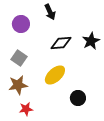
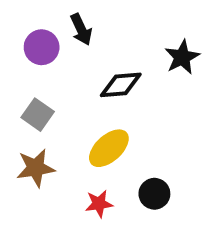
black arrow: (50, 12) -> (81, 29), moved
black star: (91, 41) -> (182, 57), moved
red star: (26, 109) -> (99, 204), moved

